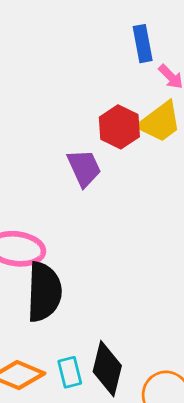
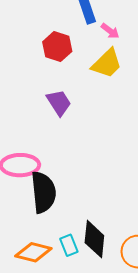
red hexagon: (119, 127) -> (57, 47), moved

